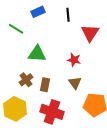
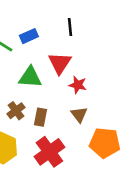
blue rectangle: (38, 12) -> (29, 36), moved
red triangle: (90, 33) -> (60, 63), moved
red cross: (52, 112) -> (49, 152), turned 35

